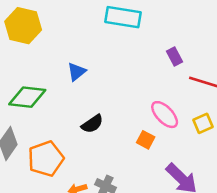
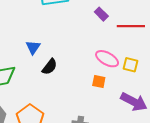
yellow square: (203, 123) -> (130, 65), moved, turned -35
black semicircle: (92, 124) -> (50, 67), moved

